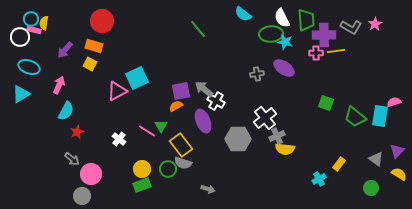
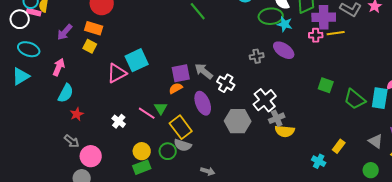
white cross: (216, 101) -> (226, 83), moved
cyan cross: (319, 179) -> (319, 161), turned -32

